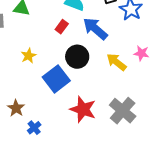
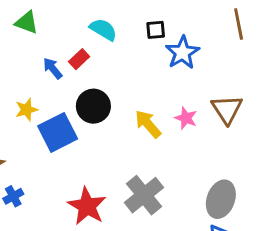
blue arrow: (95, 29) -> (53, 68), moved, size x0.6
yellow star: (29, 56) -> (26, 110), moved
red star: (83, 109) -> (87, 206), moved

